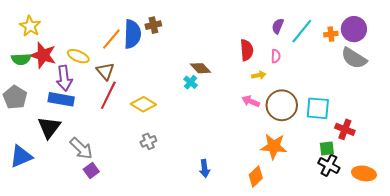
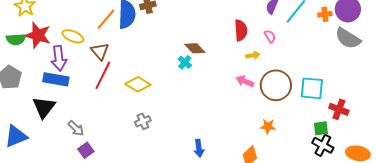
pink semicircle: (276, 56) -> (270, 36), turned -32
orange star: (274, 146) -> (268, 126), size x0.6
gray arrow: (81, 148) -> (76, 128), size x0.7

